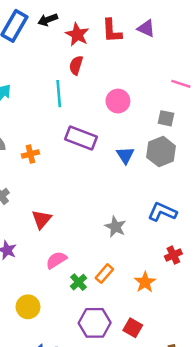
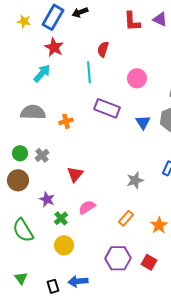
red star: (77, 34) -> (54, 47), moved
gray star: (115, 227) -> (135, 180), turned 30
green cross: (79, 282) -> (61, 218), moved

